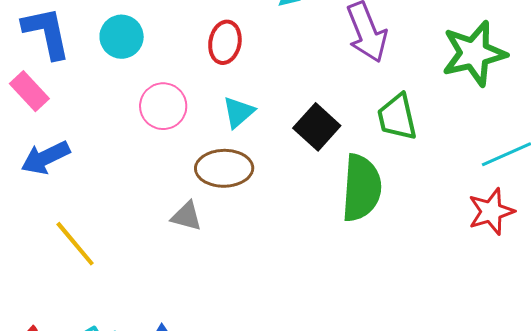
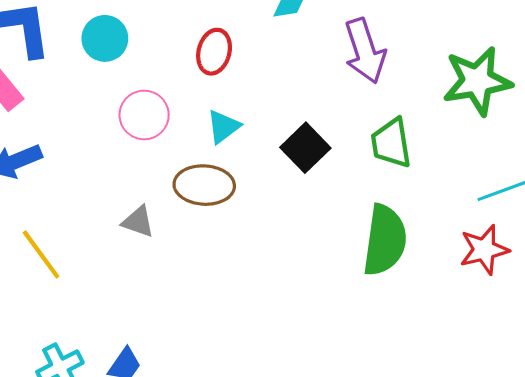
green semicircle: (361, 188) -> (385, 240), moved
gray triangle: (187, 216) -> (138, 222), moved

